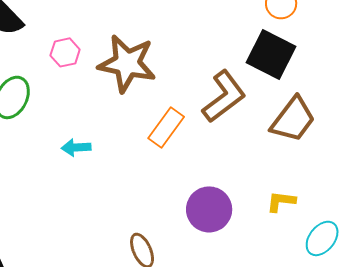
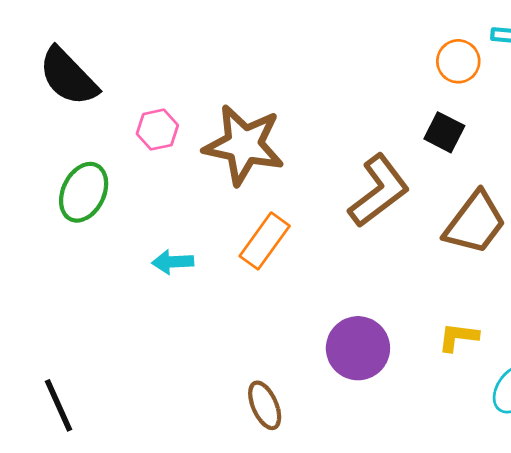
black square: (271, 54) -> (444, 132), size x0.6
orange rectangle: (166, 127) -> (265, 241), moved

